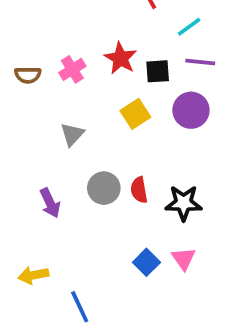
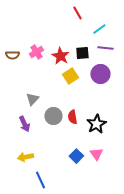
red star: (121, 58) -> (60, 56), moved
gray triangle: (72, 134) -> (32, 99), moved
black star: (184, 203) -> (96, 124), turned -30
yellow arrow: (33, 275) -> (25, 157), moved

